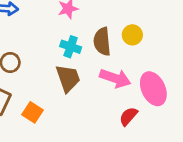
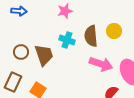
brown trapezoid: (68, 78) -> (44, 55), moved

